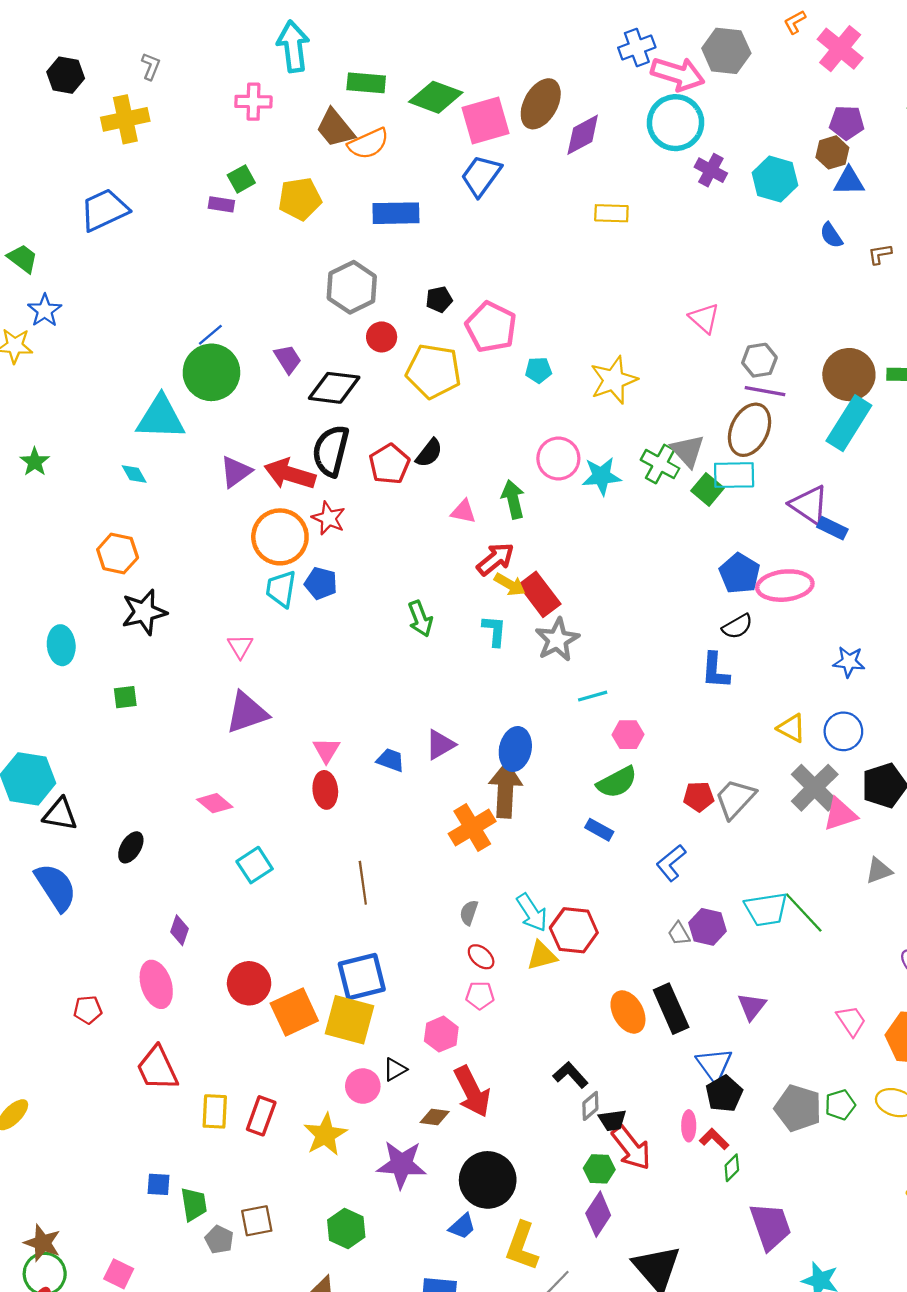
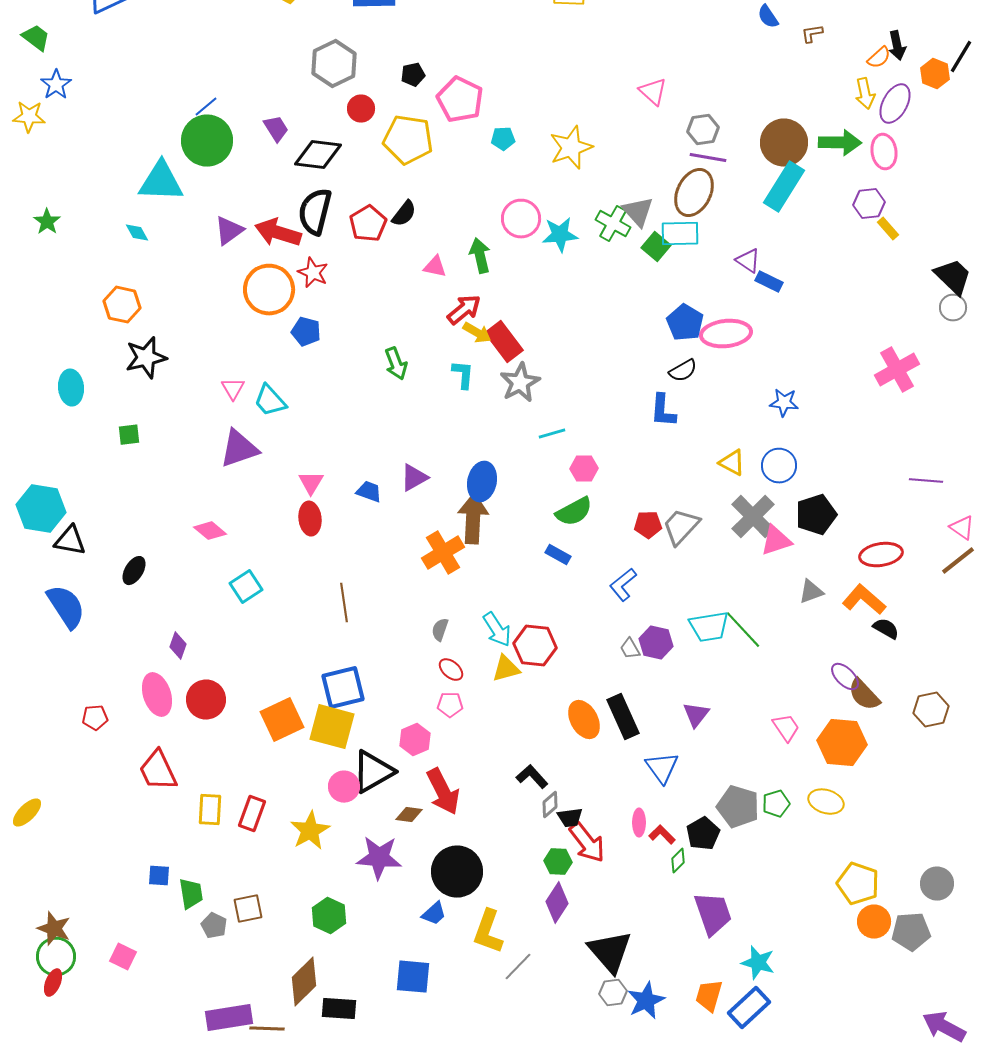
purple triangle: (809, 505) -> (748, 261), size x0.7
cyan trapezoid: (281, 589) -> (270, 401), moved, turned -51
red circle: (249, 983) -> (206, 700), moved
black triangle: (395, 1069) -> (373, 772), size x2.0
black pentagon: (724, 1094) -> (703, 834), moved

